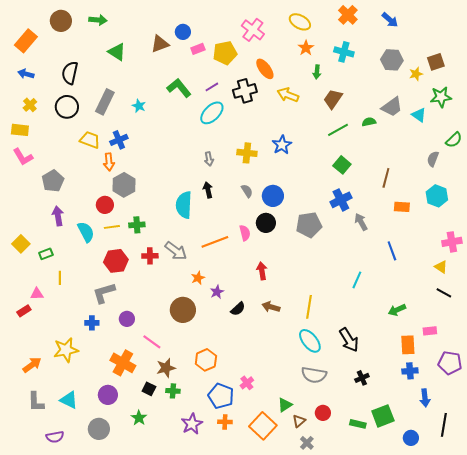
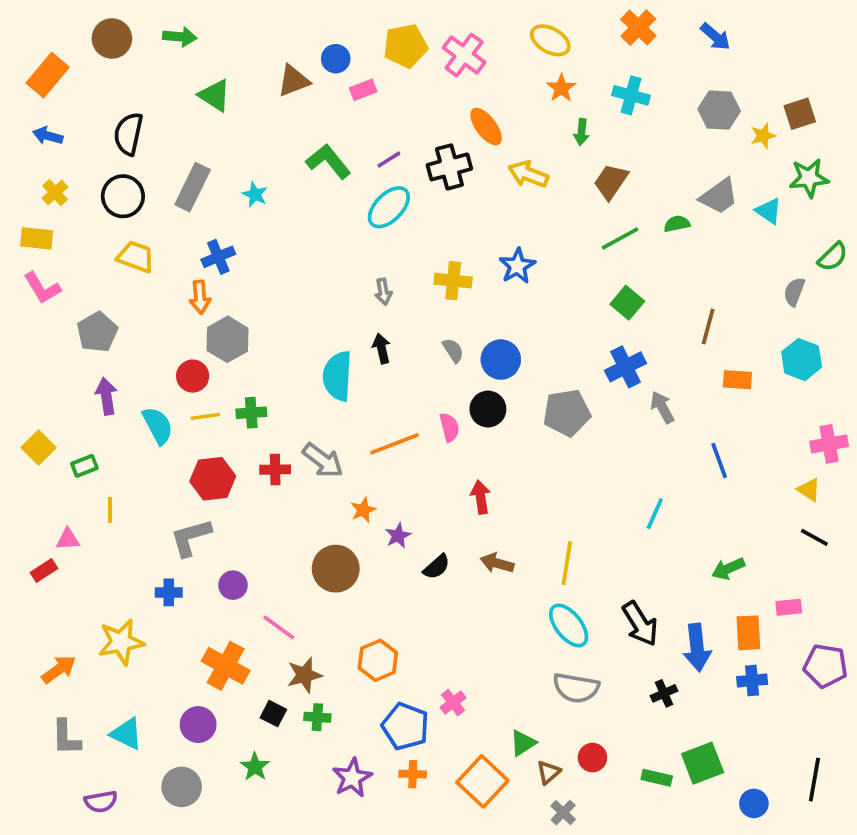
yellow pentagon: (225, 53) -> (405, 46), moved
yellow trapezoid: (90, 140) -> (136, 257), moved
blue arrow: (425, 398) -> (697, 648), moved, size x1.4

